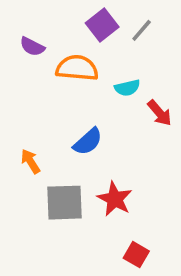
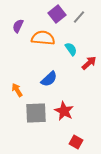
purple semicircle: (32, 47) -> (18, 26), turned 88
cyan semicircle: (127, 88) -> (71, 49), turned -112
red arrow: (160, 113) -> (89, 63), turned -91

